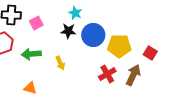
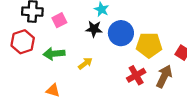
yellow arrow: (60, 63) -> (85, 63), turned -104

